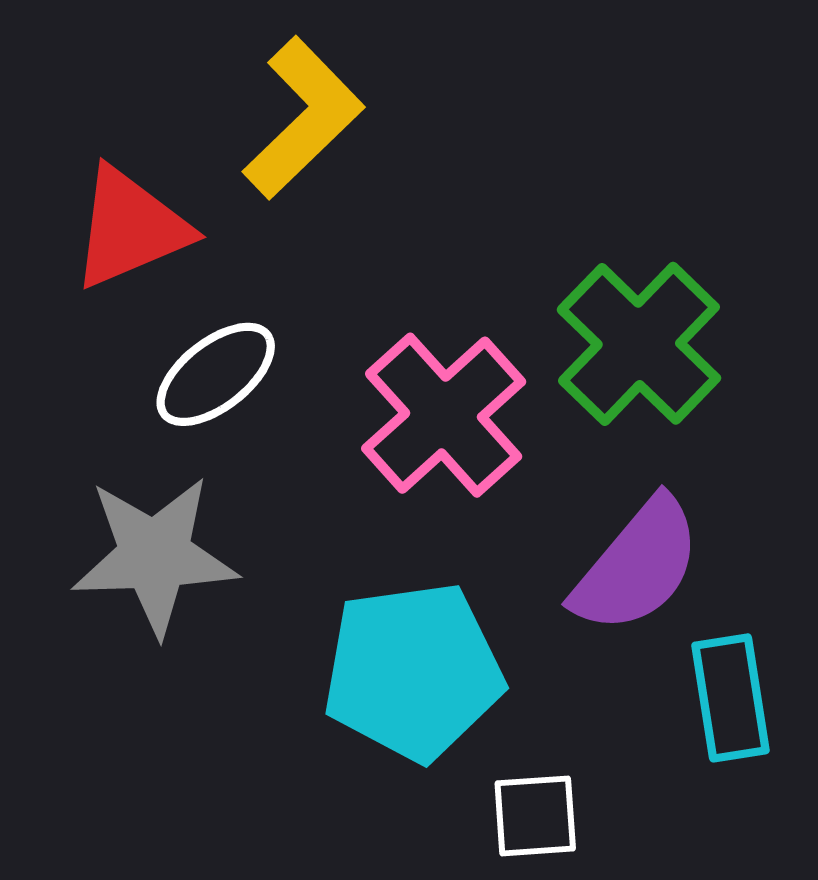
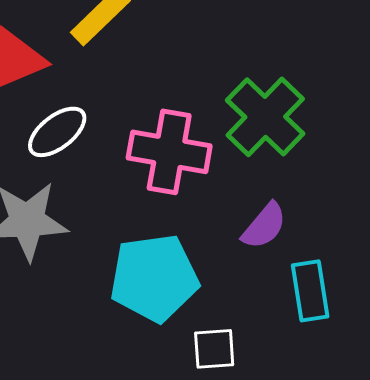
pink cross: (444, 415) -> (169, 152), turned -38
purple semicircle: (637, 566) -> (264, 226), size x0.7

